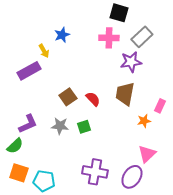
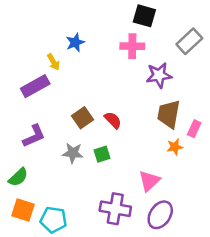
gray rectangle: (142, 37) -> (189, 41), moved
brown trapezoid: (125, 94) -> (169, 114), moved
purple L-shape: (28, 124) -> (34, 136), moved
pink triangle: (147, 154) -> (149, 181), moved

